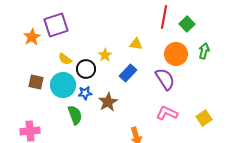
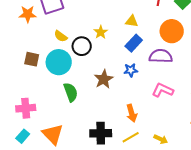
orange star: (32, 37) -> (28, 14), turned 30
blue rectangle: (128, 73) -> (134, 43), moved
purple semicircle: (165, 79) -> (161, 56), turned -55
blue star: (85, 93) -> (131, 70), moved

